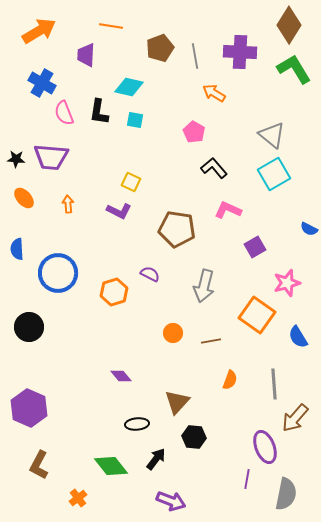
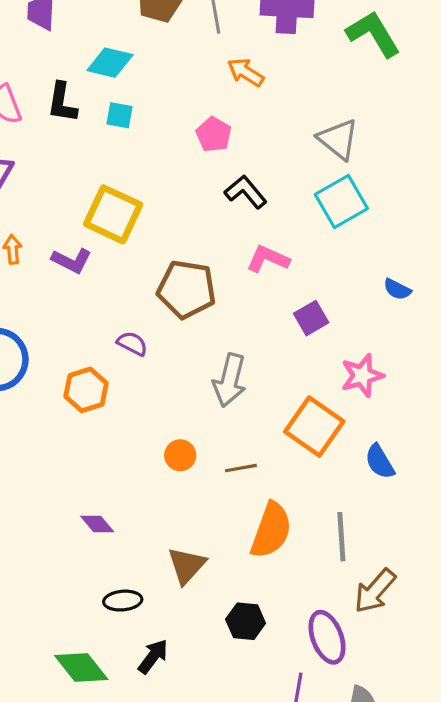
yellow square: (131, 182) -> (113, 214), size x1.8
purple L-shape: (119, 211) -> (72, 261), moved
purple semicircle: (150, 274) -> (132, 344), moved
orange semicircle: (230, 380) -> (271, 530), size x1.8
black hexagon: (194, 437) -> (246, 621), moved

